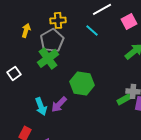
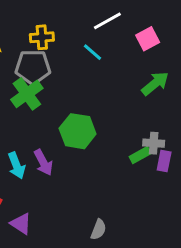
gray pentagon: (52, 40) -> (33, 67), turned 30
purple arrow: (59, 104) -> (43, 162), turned -72

